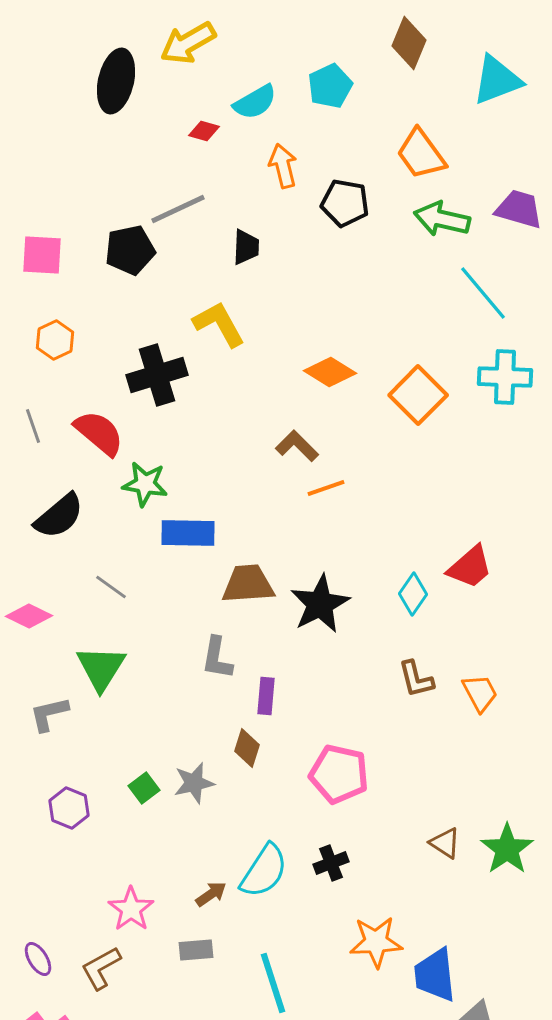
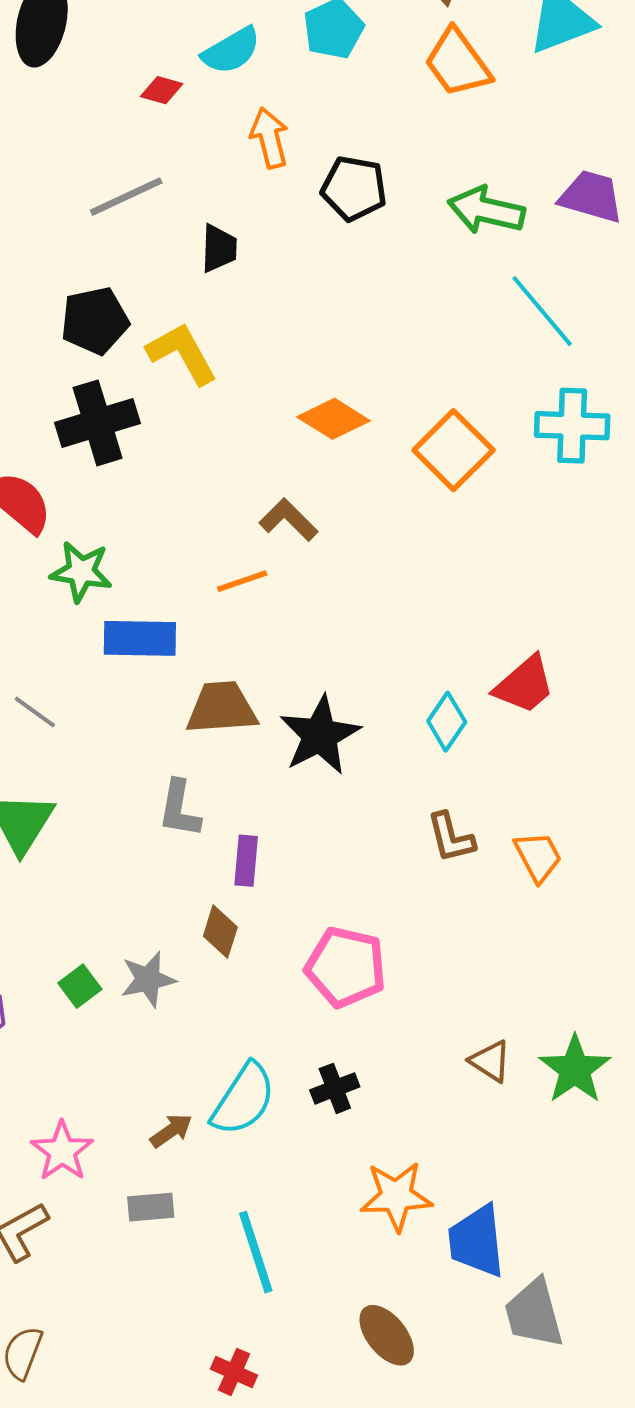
orange trapezoid: (421, 154) -> (458, 63), moved
black pentagon: (130, 250) -> (95, 321), moved
orange line: (326, 488) -> (242, 581), moved

